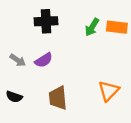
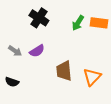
black cross: (46, 21) -> (39, 18), turned 36
brown trapezoid: (58, 98) -> (64, 71), moved

